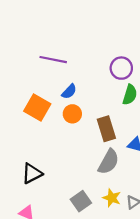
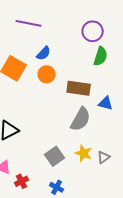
brown rectangle: (106, 129) -> (79, 88), turned -65

